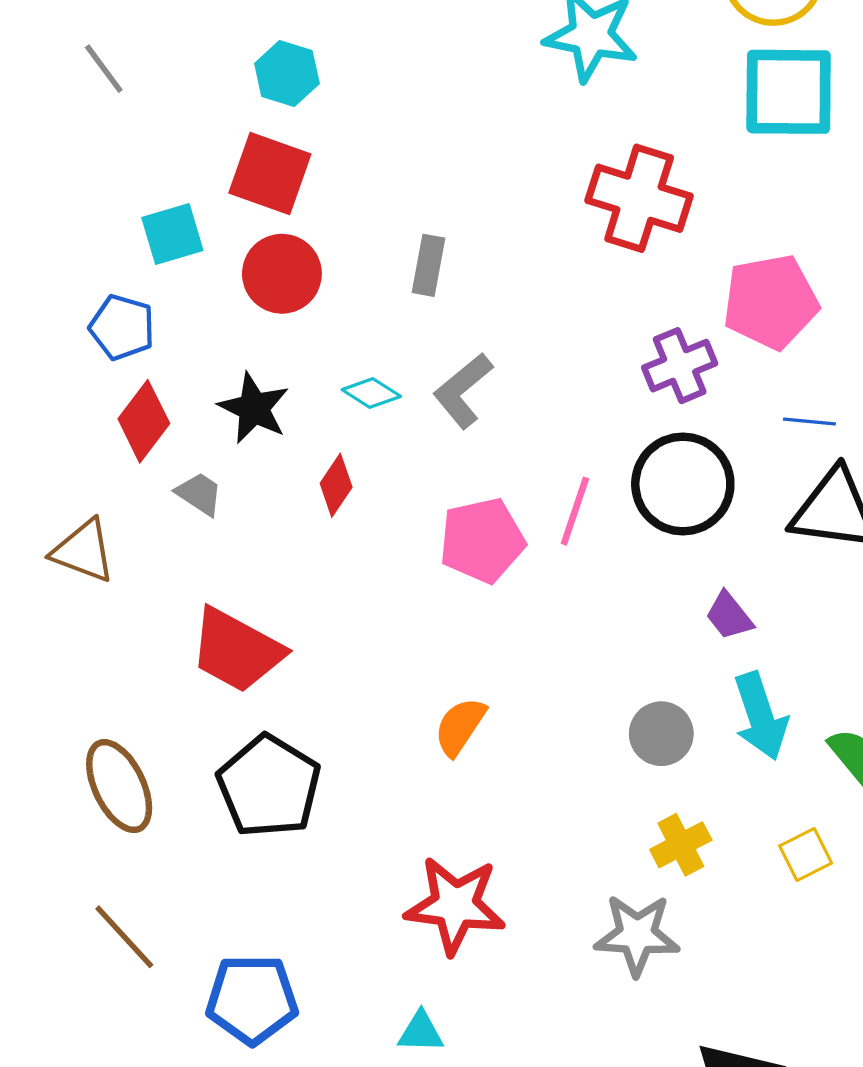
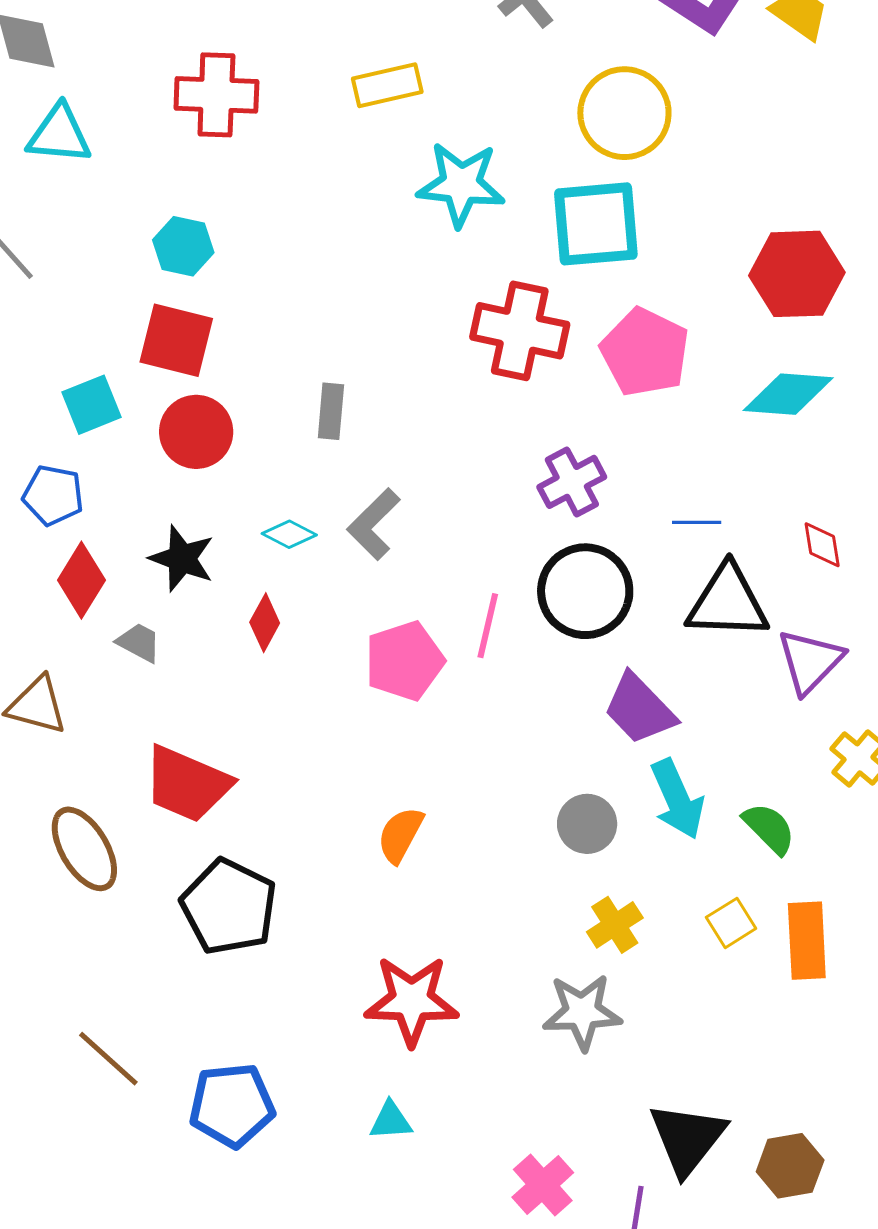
cyan square: (789, 92) -> (596, 224), moved
pink pentagon: (771, 302) -> (645, 352), moved, turned -30
purple trapezoid: (729, 616) -> (639, 709), size x1.6
brown ellipse: (119, 786) -> (84, 849), moved

